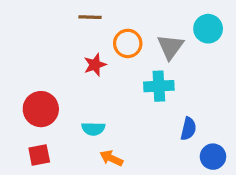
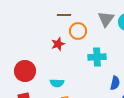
brown line: (90, 17) -> (64, 15), moved
gray triangle: (170, 47) -> (106, 19), moved

